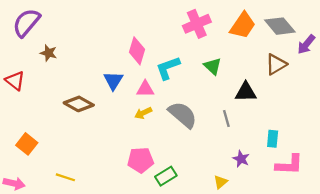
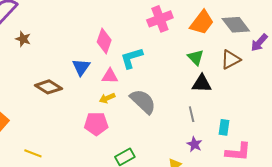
green triangle: (213, 66) -> (196, 57), moved
gray line: (226, 119) -> (192, 114), moved
pink pentagon: (141, 160) -> (96, 124), moved

